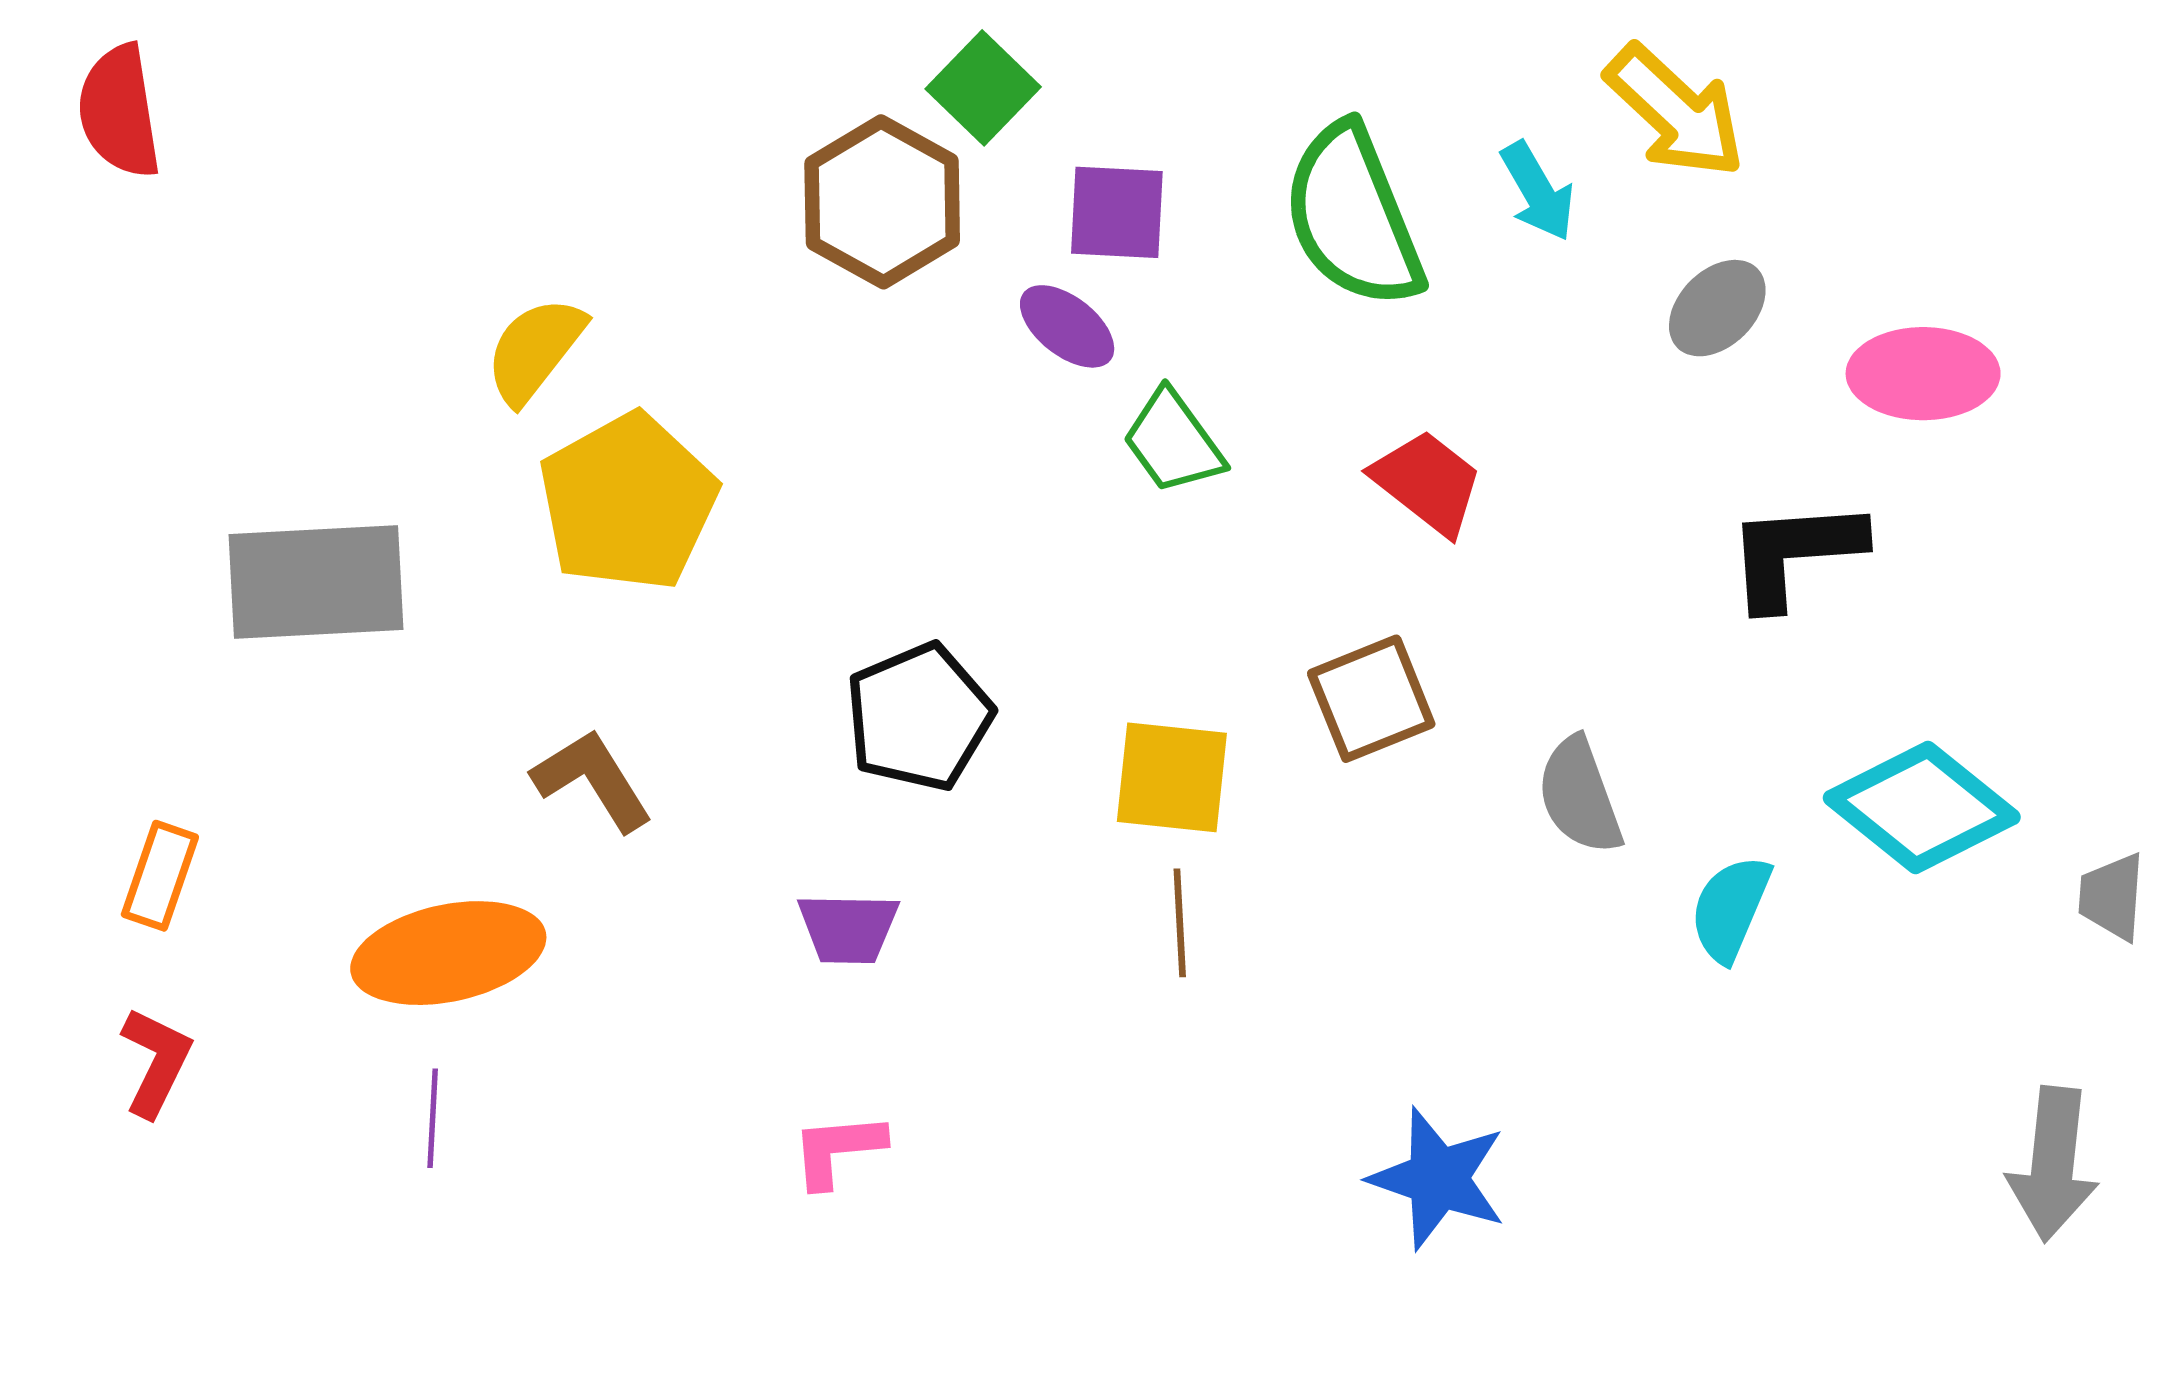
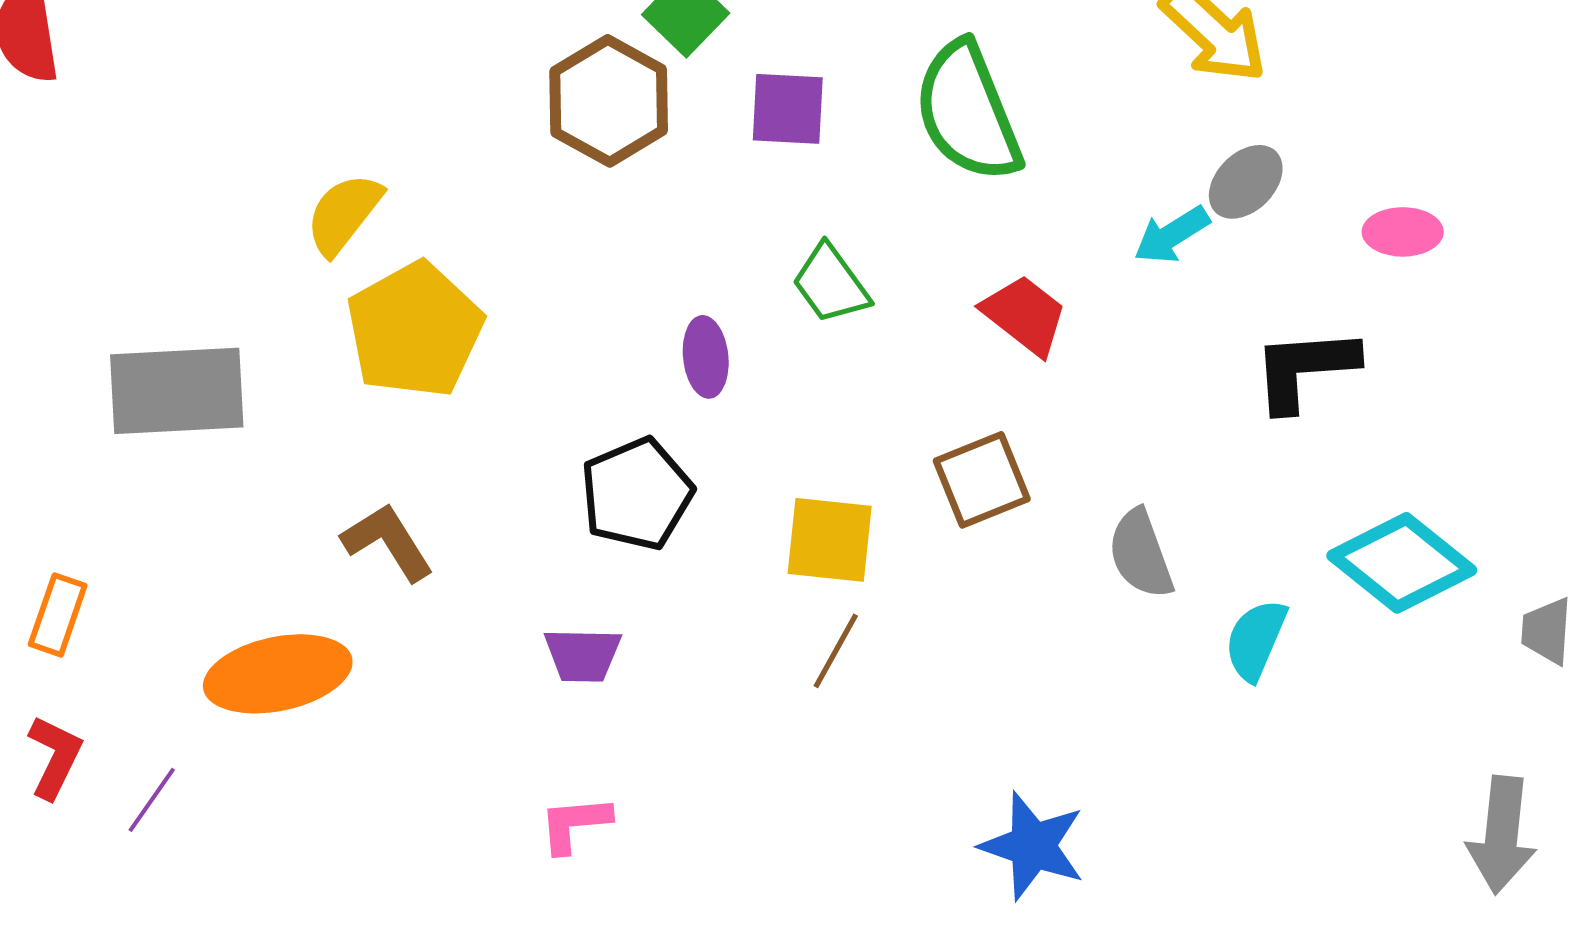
cyan arrow: (1538, 191) -> (1172, 235), moved, turned 88
purple ellipse: (1067, 326) -> (706, 357), moved, turned 46
pink ellipse: (1923, 374) -> (1403, 232), size x0.7
brown line: (1180, 923) -> (836, 651), turned 32
purple line: (433, 1118) -> (152, 800), moved, turned 32

